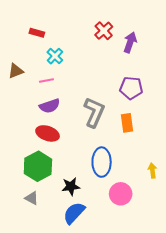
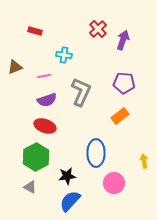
cyan cross: (55, 56) -> (64, 55), moved, turned -35
gray L-shape: (94, 112) -> (81, 92), moved
orange rectangle: (127, 123) -> (120, 116), turned 60

